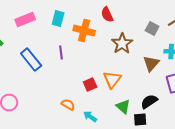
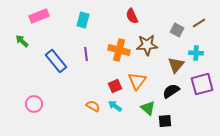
pink rectangle: (25, 20) -> (39, 16), moved
orange cross: (84, 30) -> (119, 50), moved
brown star: (122, 44) -> (147, 45), turned 30
black semicircle: (149, 102) -> (171, 91), moved
cyan arrow: (90, 116) -> (115, 106), moved

